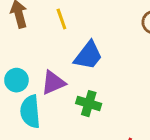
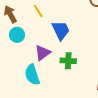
blue trapezoid: (88, 56) -> (61, 30), turned -50
cyan circle: (16, 80) -> (17, 35), moved

